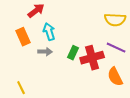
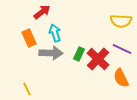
gray arrow: (45, 52) -> (51, 53), size x1.6
red cross: (92, 58) -> (98, 59), turned -30

